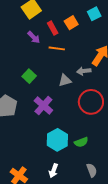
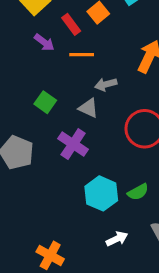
gray arrow: (84, 71) -> (106, 84), moved
gray triangle: (65, 80) -> (88, 108), moved, turned 48
white arrow: (53, 171) -> (117, 239), moved, turned -128

